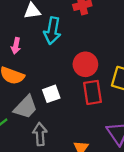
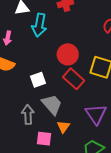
red rectangle: (92, 92) -> (74, 79), turned -40
gray trapezoid: (26, 107) -> (52, 104), moved, turned -85

